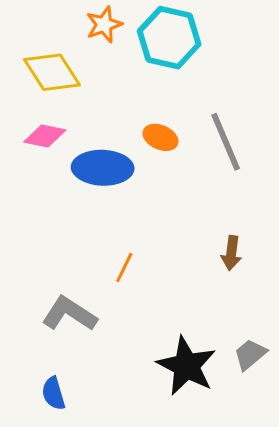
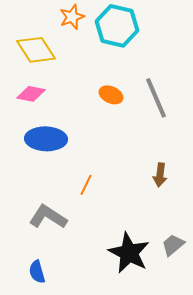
blue ellipse: (103, 168) -> (46, 139), moved

